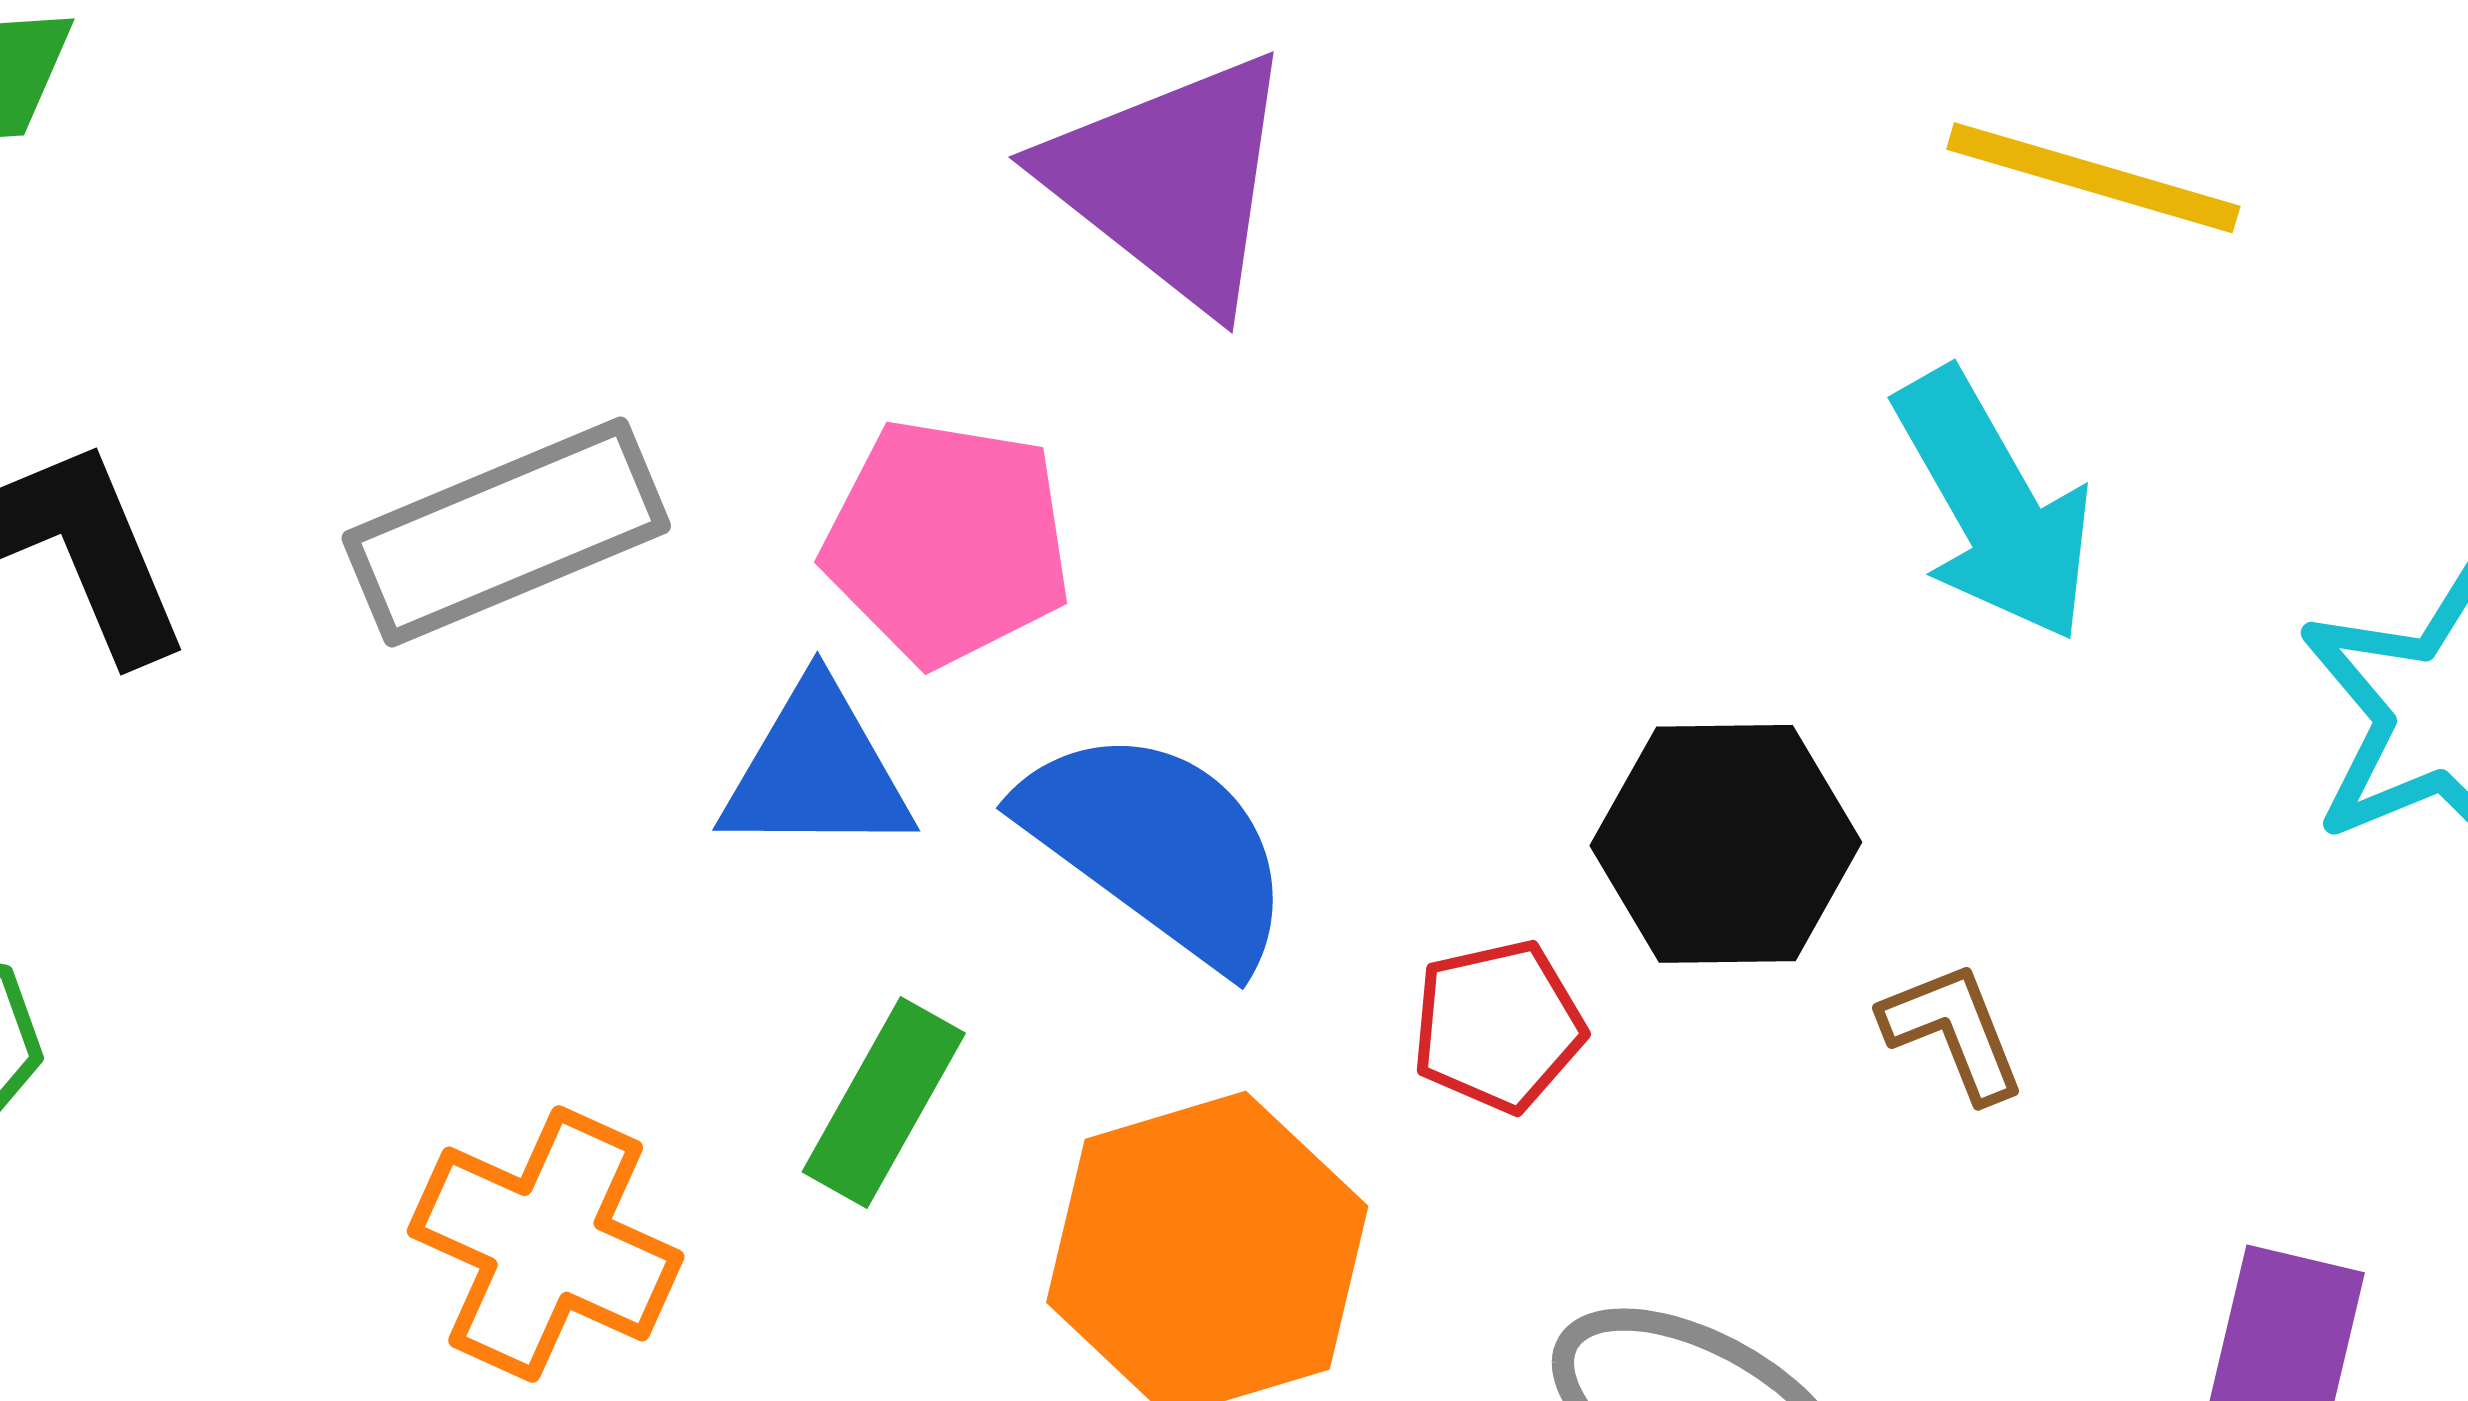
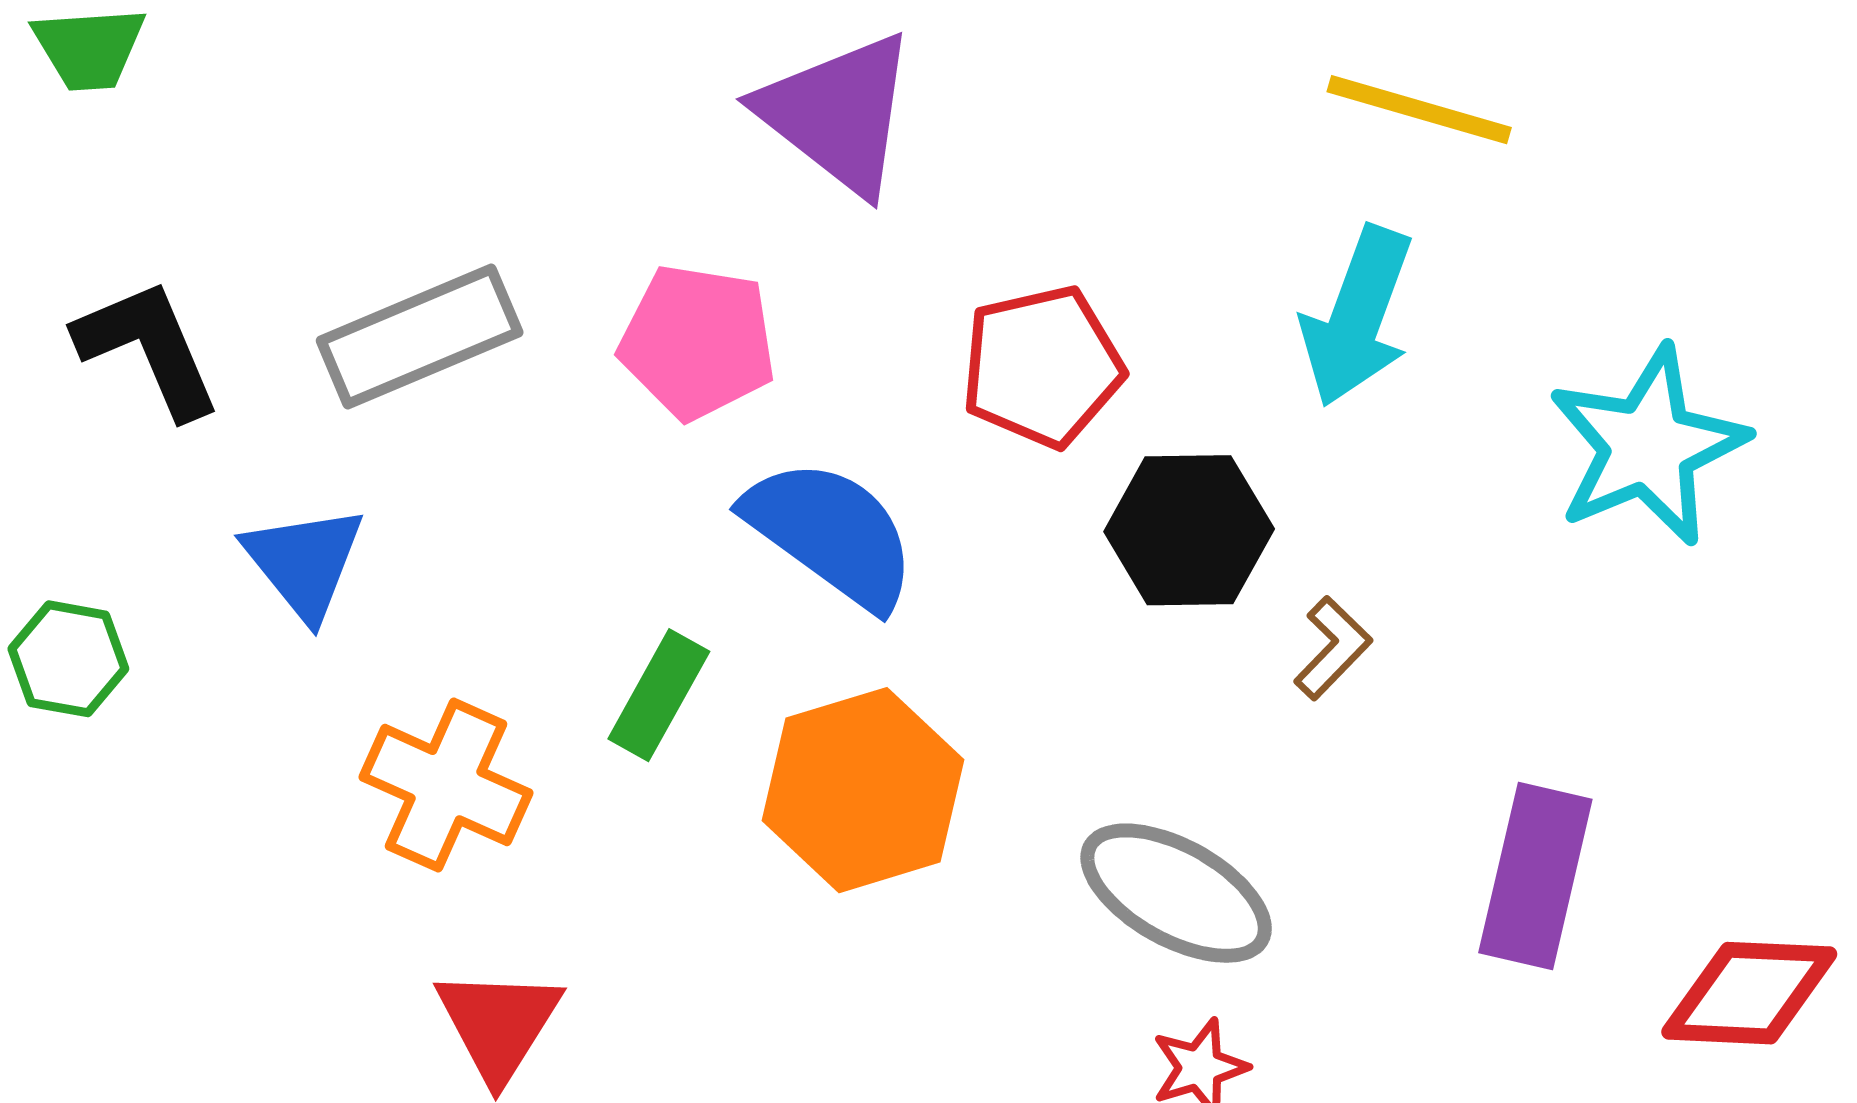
cyan arrow: (1994, 506) -> (1357, 316), turned 50
blue triangle: (817, 771) -> (304, 562), moved, turned 51
red pentagon: (1498, 1026) -> (1042, 366), moved, size x1.5
brown L-shape: (1953, 1032) -> (1333, 648), turned 66

